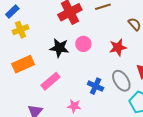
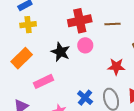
pink circle: (83, 44) -> (85, 45), moved
orange rectangle: (23, 64) -> (22, 58), turned -35

